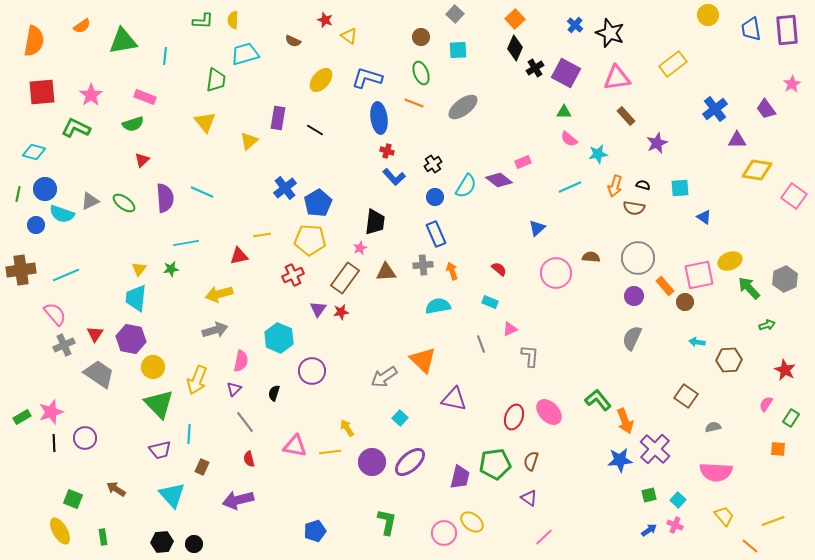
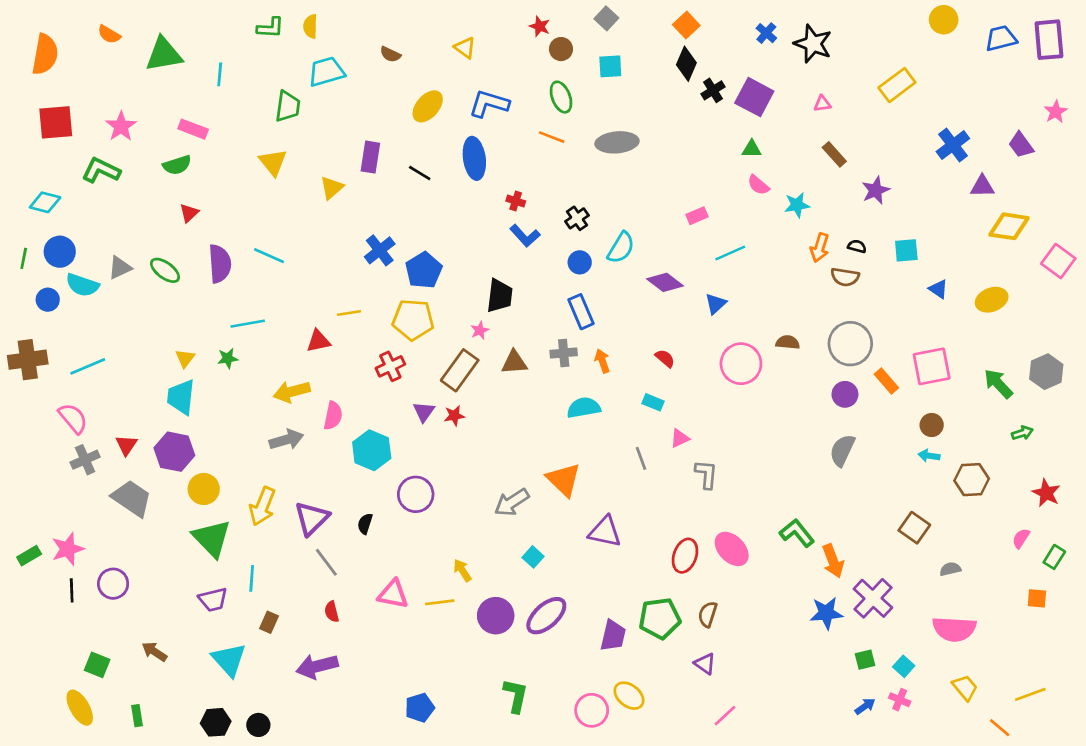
red star: (325, 20) -> (540, 26), moved
orange semicircle: (82, 26) -> (109, 34), turned 66
blue trapezoid: (751, 29) -> (1001, 38), turned 85
pink triangle: (617, 78) -> (822, 104), size x0.5
gray ellipse: (463, 107) -> (617, 142), turned 32
blue ellipse: (379, 118) -> (474, 158), moved
purple diamond: (499, 180) -> (665, 282), moved
cyan line: (570, 187) -> (730, 253), moved
yellow ellipse: (730, 261) -> (992, 300), moved
brown circle: (685, 302) -> (932, 425), moved
pink semicircle: (241, 361) -> (333, 416), moved
purple triangle: (234, 389) -> (312, 518), size x1.8

